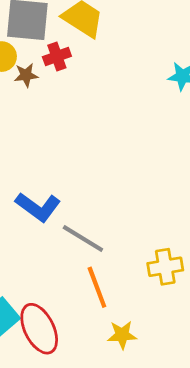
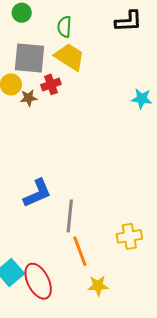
blue L-shape: (38, 207) -> (37, 193), turned -60
gray line: (83, 238) -> (70, 216), turned 64

